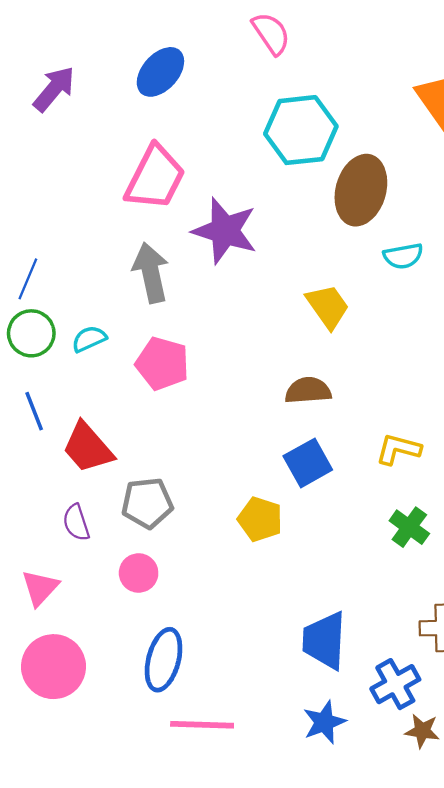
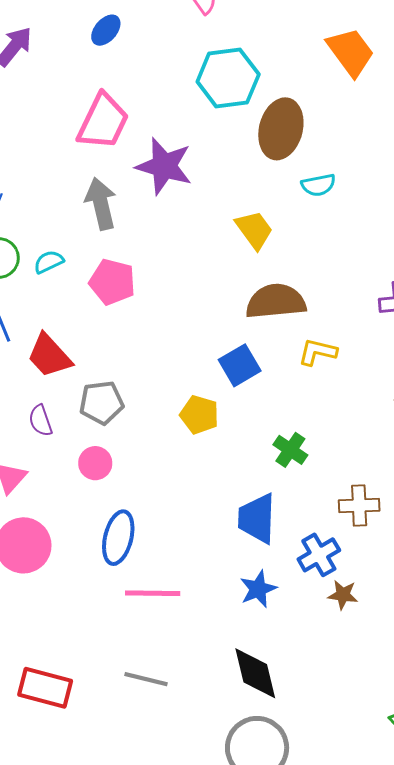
blue ellipse: (160, 72) -> (106, 30), size x0.7
brown semicircle: (308, 391) -> (276, 301), moved, size x1.5
green cross: (409, 527) -> (290, 450), moved

